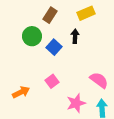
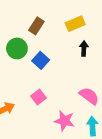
black arrow: (75, 36) -> (84, 48), moved
pink star: (76, 103) -> (64, 121), turned 30

